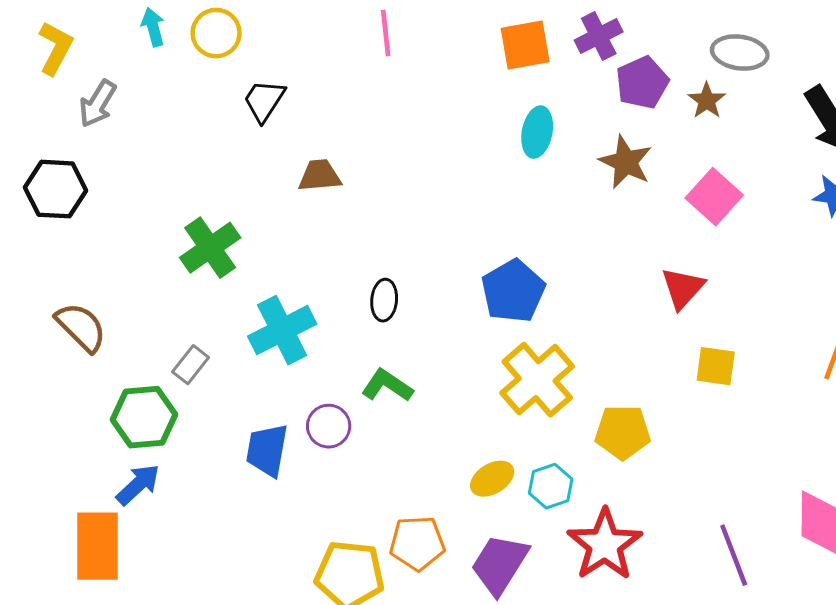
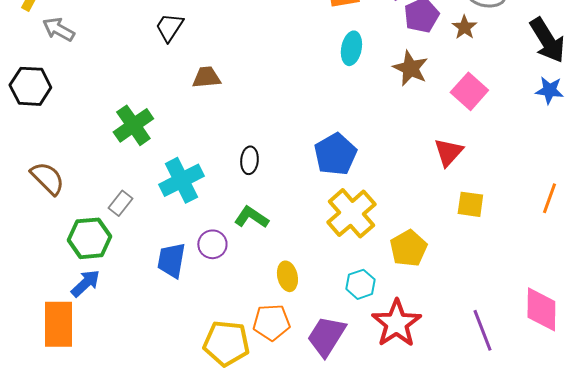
gray arrow: (98, 104) -> (58, 29), turned 88
yellow pentagon: (623, 432) -> (408, 248), turned -30
yellow ellipse: (492, 479) -> (287, 276), moved, turned -72

